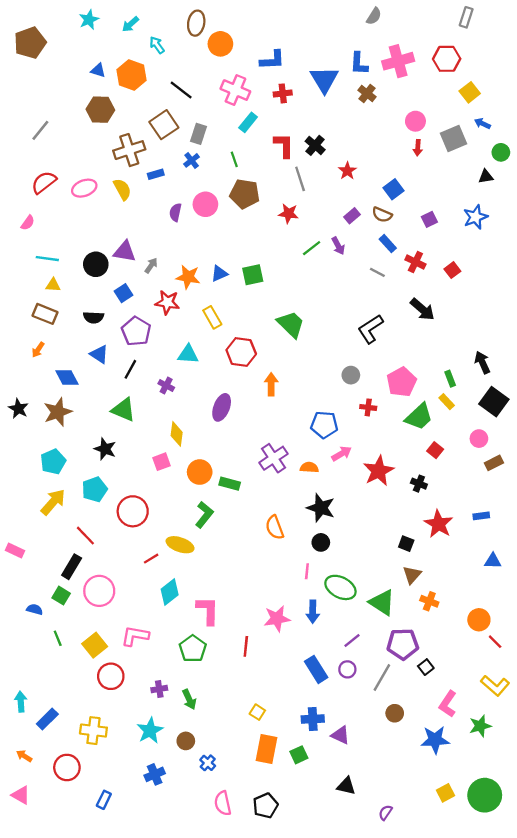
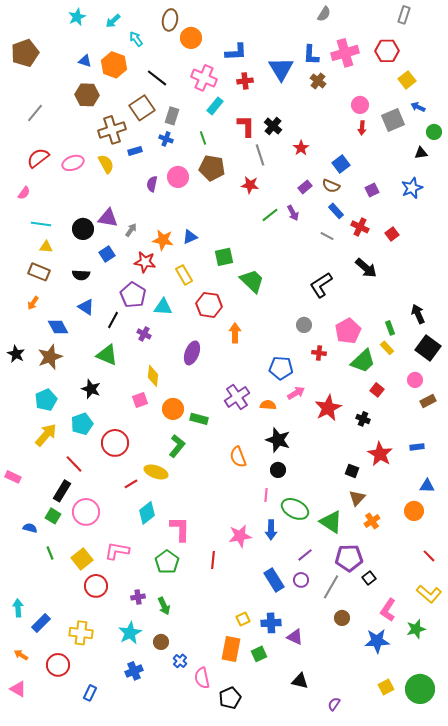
brown pentagon: (30, 43) -> (25, 53), moved
blue cross: (192, 160) -> (166, 139), turned -32
green square: (253, 275) -> (224, 257), moved
purple pentagon: (136, 331) -> (133, 295), moved
orange cross: (429, 601) -> (372, 521), turned 35
orange circle: (479, 620) -> (414, 511), moved
yellow square: (257, 712) -> (243, 619), moved, turned 32
pink semicircle: (223, 803) -> (202, 678), moved

